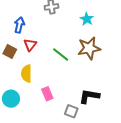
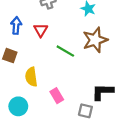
red triangle: (30, 45) -> (41, 30), moved

